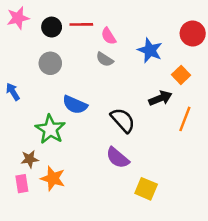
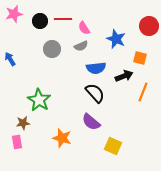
gray semicircle: (105, 59) -> (81, 46), turned -56
gray circle: (50, 63) -> (52, 49), moved
orange square: (181, 75) -> (140, 58), turned -32
blue arrow: (13, 92) -> (10, 59), moved
blue semicircle: (75, 105) -> (96, 68), moved, turned -30
orange star: (53, 178) -> (62, 138), moved

